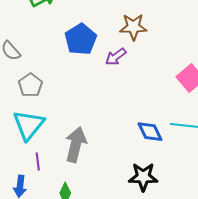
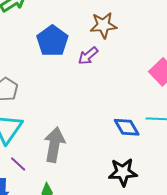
purple line: (38, 162) -> (18, 164), turned -36

